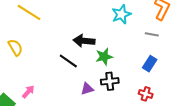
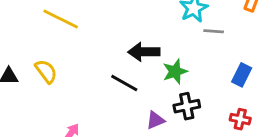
gray line: (152, 34) -> (214, 31), moved

